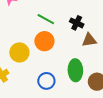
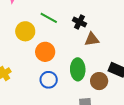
orange circle: (44, 41) -> (45, 52), moved
yellow circle: (19, 52) -> (25, 31), moved

